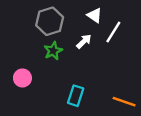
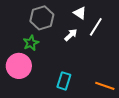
green star: (53, 51) -> (31, 43), moved
pink circle: (22, 78) -> (19, 66), size x1.6

